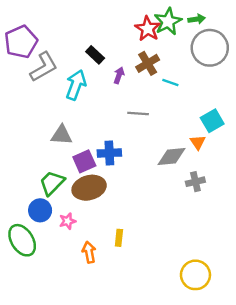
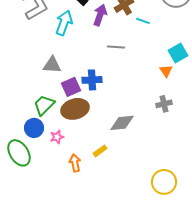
purple arrow: (119, 75) -> (100, 15), size x1.5
gray diamond: (172, 157) -> (122, 123), moved
yellow rectangle: (119, 238) -> (100, 151), turned 48

